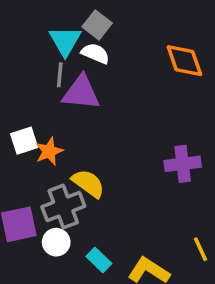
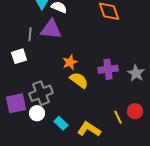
gray line: (60, 75) -> (30, 34), moved
orange star: (49, 151) -> (70, 62), moved
yellow semicircle: (88, 183) -> (79, 80), moved

